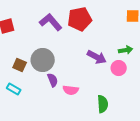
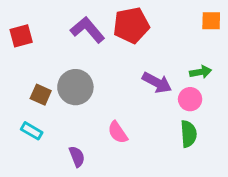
purple semicircle: (53, 80) -> (77, 156), moved
pink semicircle: (71, 90) -> (118, 132), turned 49
green semicircle: (103, 104) -> (189, 134), moved

